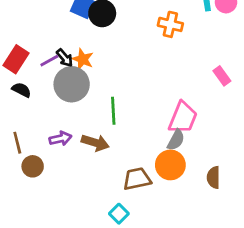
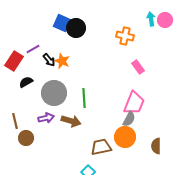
purple line: (49, 61) -> (33, 49), moved
pink rectangle: (222, 76) -> (138, 67), moved
gray circle: (72, 84) -> (54, 93), moved
black semicircle: (21, 90) -> (26, 82), moved, turned -56

